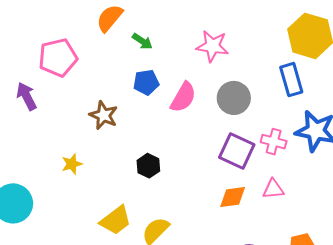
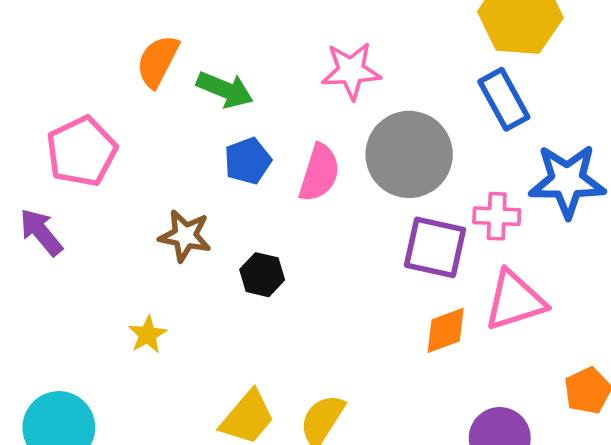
green arrow: (142, 41) -> (225, 90), size x1.4
gray circle: (234, 98) -> (409, 154), size x1.4
black hexagon: (148, 166) -> (262, 275), moved
pink triangle: (273, 189) -> (515, 301), size x1.6

